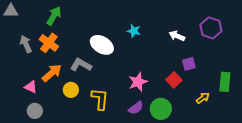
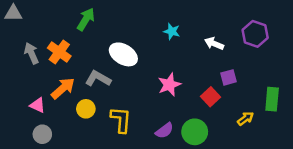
green arrow: (54, 16) -> (86, 19), moved
cyan star: (134, 31) -> (172, 31), moved
pink star: (138, 82) -> (169, 85), moved

